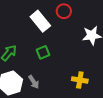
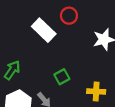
green square: (43, 52) -> (62, 77), moved

